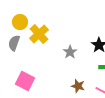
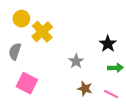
gray semicircle: (14, 43) -> (15, 51), moved
gray star: (70, 52) -> (76, 61), moved

